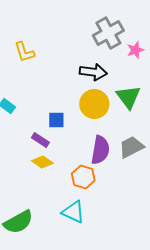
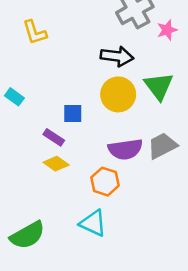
purple semicircle: (100, 150) -> (125, 149), turned 72

